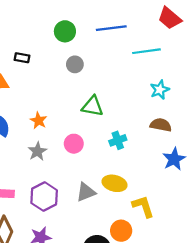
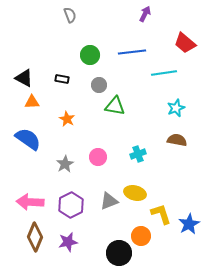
black rectangle: (22, 58) -> (62, 79), moved
green triangle: (92, 106) -> (115, 106), moved
orange star: (39, 121) -> (67, 119), moved
blue star: (174, 159) -> (189, 224), moved

